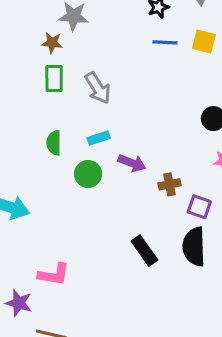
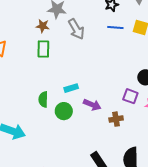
gray arrow: (98, 88) -> (76, 29), moved
green semicircle: (54, 143) -> (43, 99), moved
purple square: (199, 207) -> (130, 96), moved

